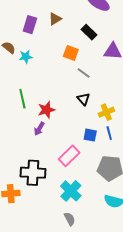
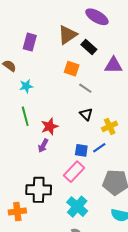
brown triangle: (55, 19) -> (67, 35), moved, size x1.5
cyan star: (26, 57) -> (26, 86), moved
blue line: (109, 133) -> (99, 148), moved, turned 72
blue square: (90, 135) -> (81, 150), moved

